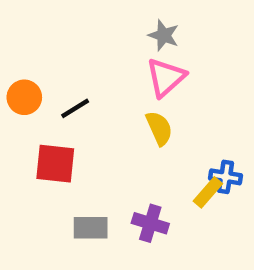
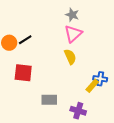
black line: (75, 108) -> (25, 40), moved
purple cross: (150, 223) -> (78, 111), moved
gray rectangle: (91, 228) -> (49, 100), moved

